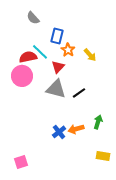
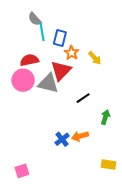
cyan line: (40, 52) -> (42, 32), moved, turned 36
red triangle: (58, 67) -> (61, 71), size x1.5
gray triangle: (56, 89) -> (48, 83), moved
green arrow: (98, 122) -> (105, 117), moved

